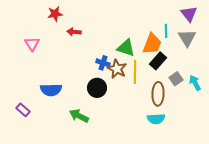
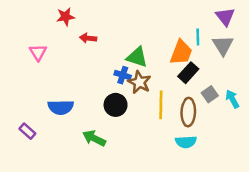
green triangle: (126, 48) -> (137, 57), moved
yellow line: (135, 72) -> (161, 105), moved

